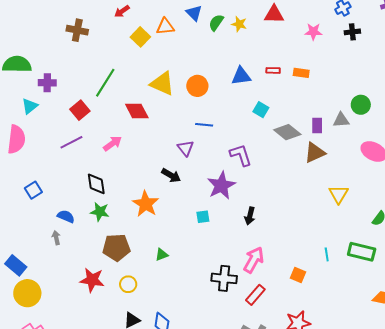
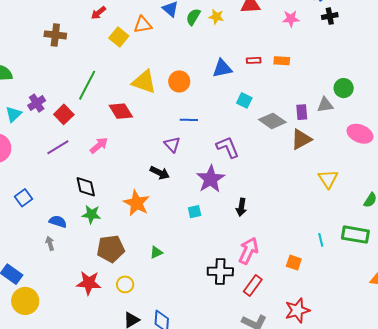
purple cross: (47, 83) -> (37, 103), moved, turned -30

